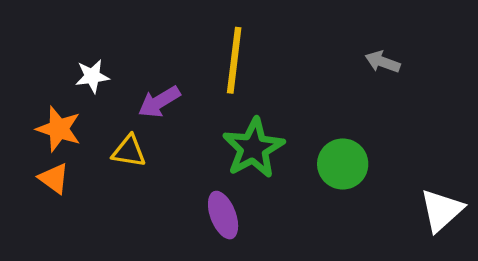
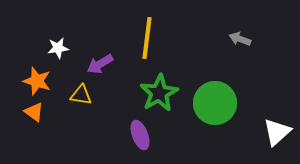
green circle: (343, 164) -> (215, 103), size x1.4

